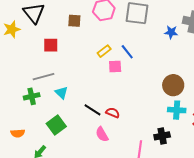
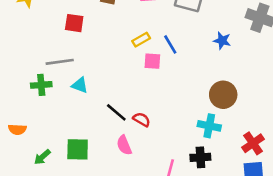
blue star: (171, 32) -> (222, 41), moved
cyan triangle: (61, 93) -> (80, 85), turned -32
cyan cross: (177, 110) -> (209, 126), moved
green square: (56, 125) -> (78, 149), moved, turned 30

